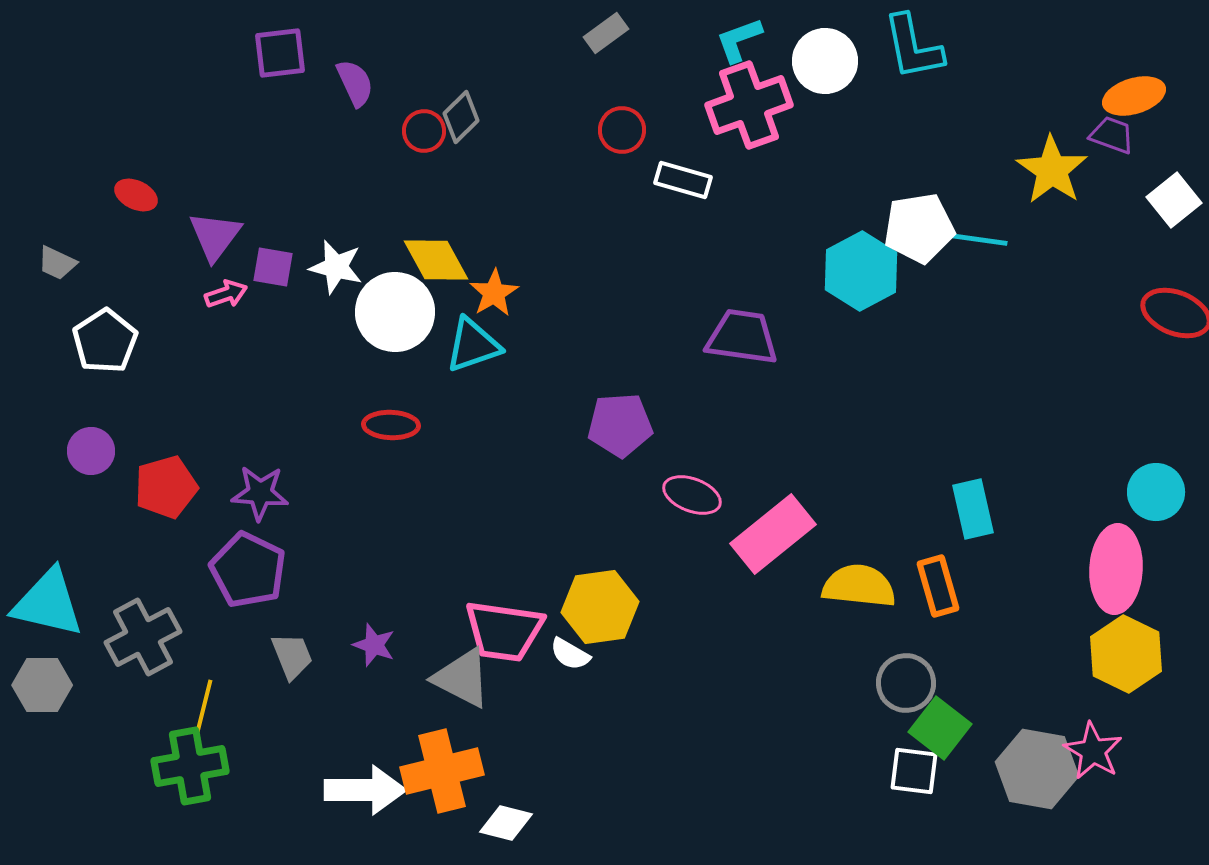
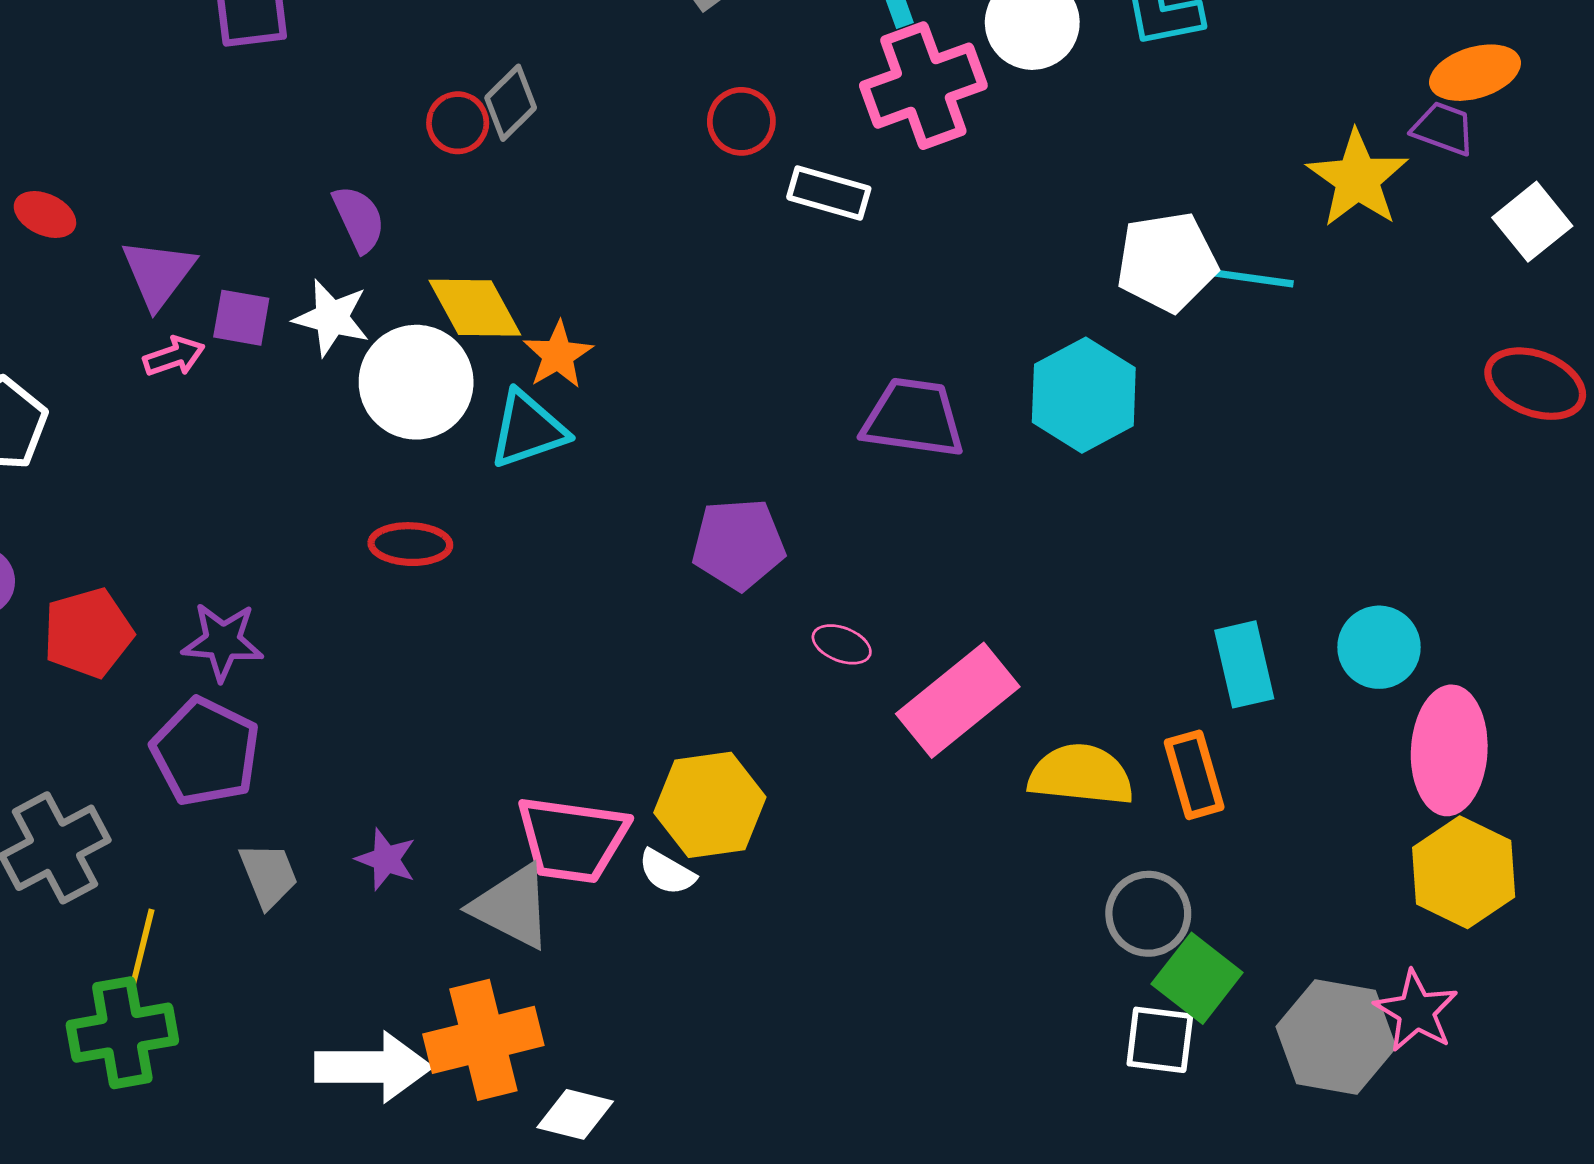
purple semicircle: (355, 83) -> (359, 219), moved
cyan hexagon: (861, 271) -> (1084, 395), moved
cyan circle: (1156, 492) -> (1379, 647), moved
pink ellipse: (692, 495) -> (842, 644), size x0.7

